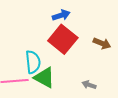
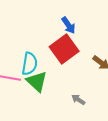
blue arrow: (61, 15) -> (68, 25), turned 60

